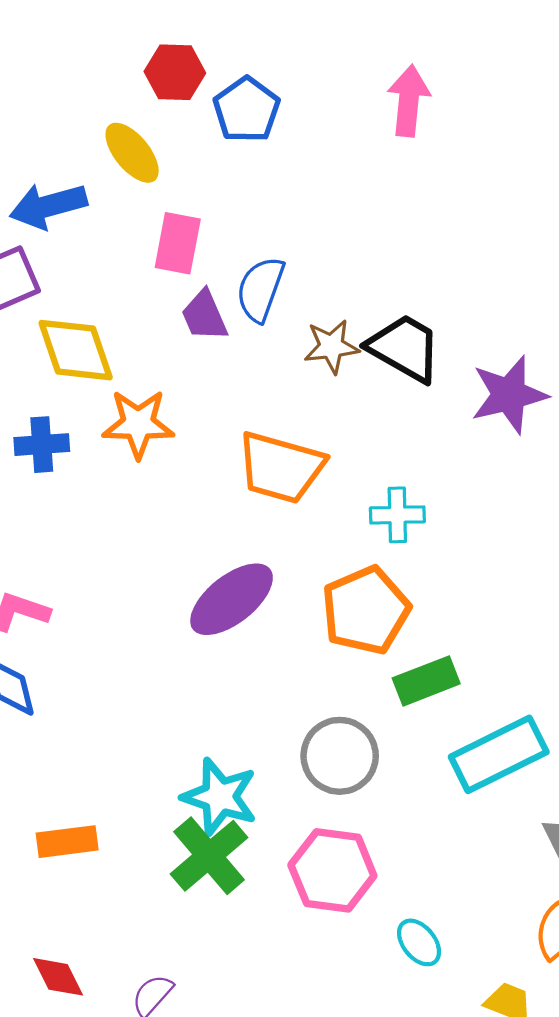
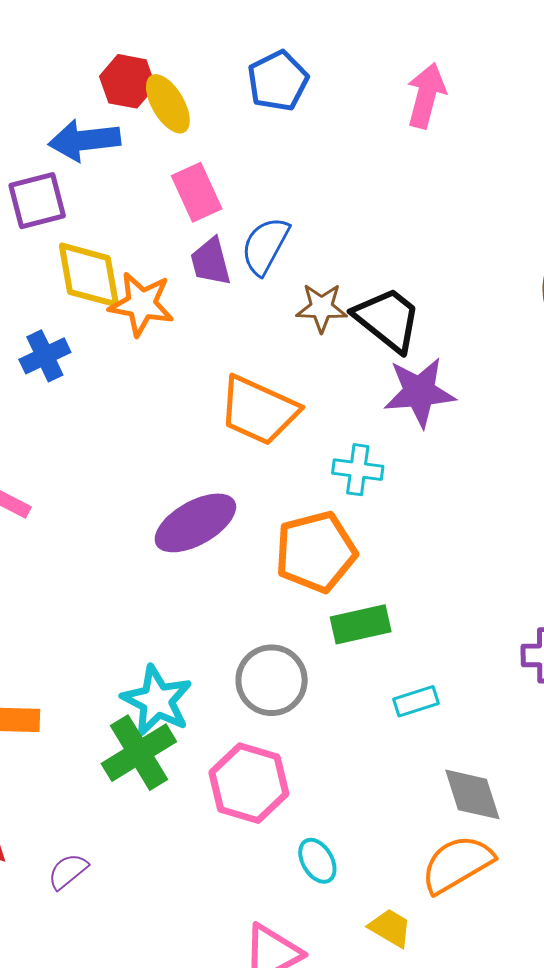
red hexagon: (175, 72) -> (127, 81), moved
pink rectangle: (178, 243) -> (197, 192), turned -44
purple star: (509, 395) -> (419, 392), moved
orange star: (138, 424) -> (142, 304), moved
blue cross: (42, 445) -> (45, 356), turned -30
cyan rectangle: (499, 754) -> (416, 701), size x0.5

